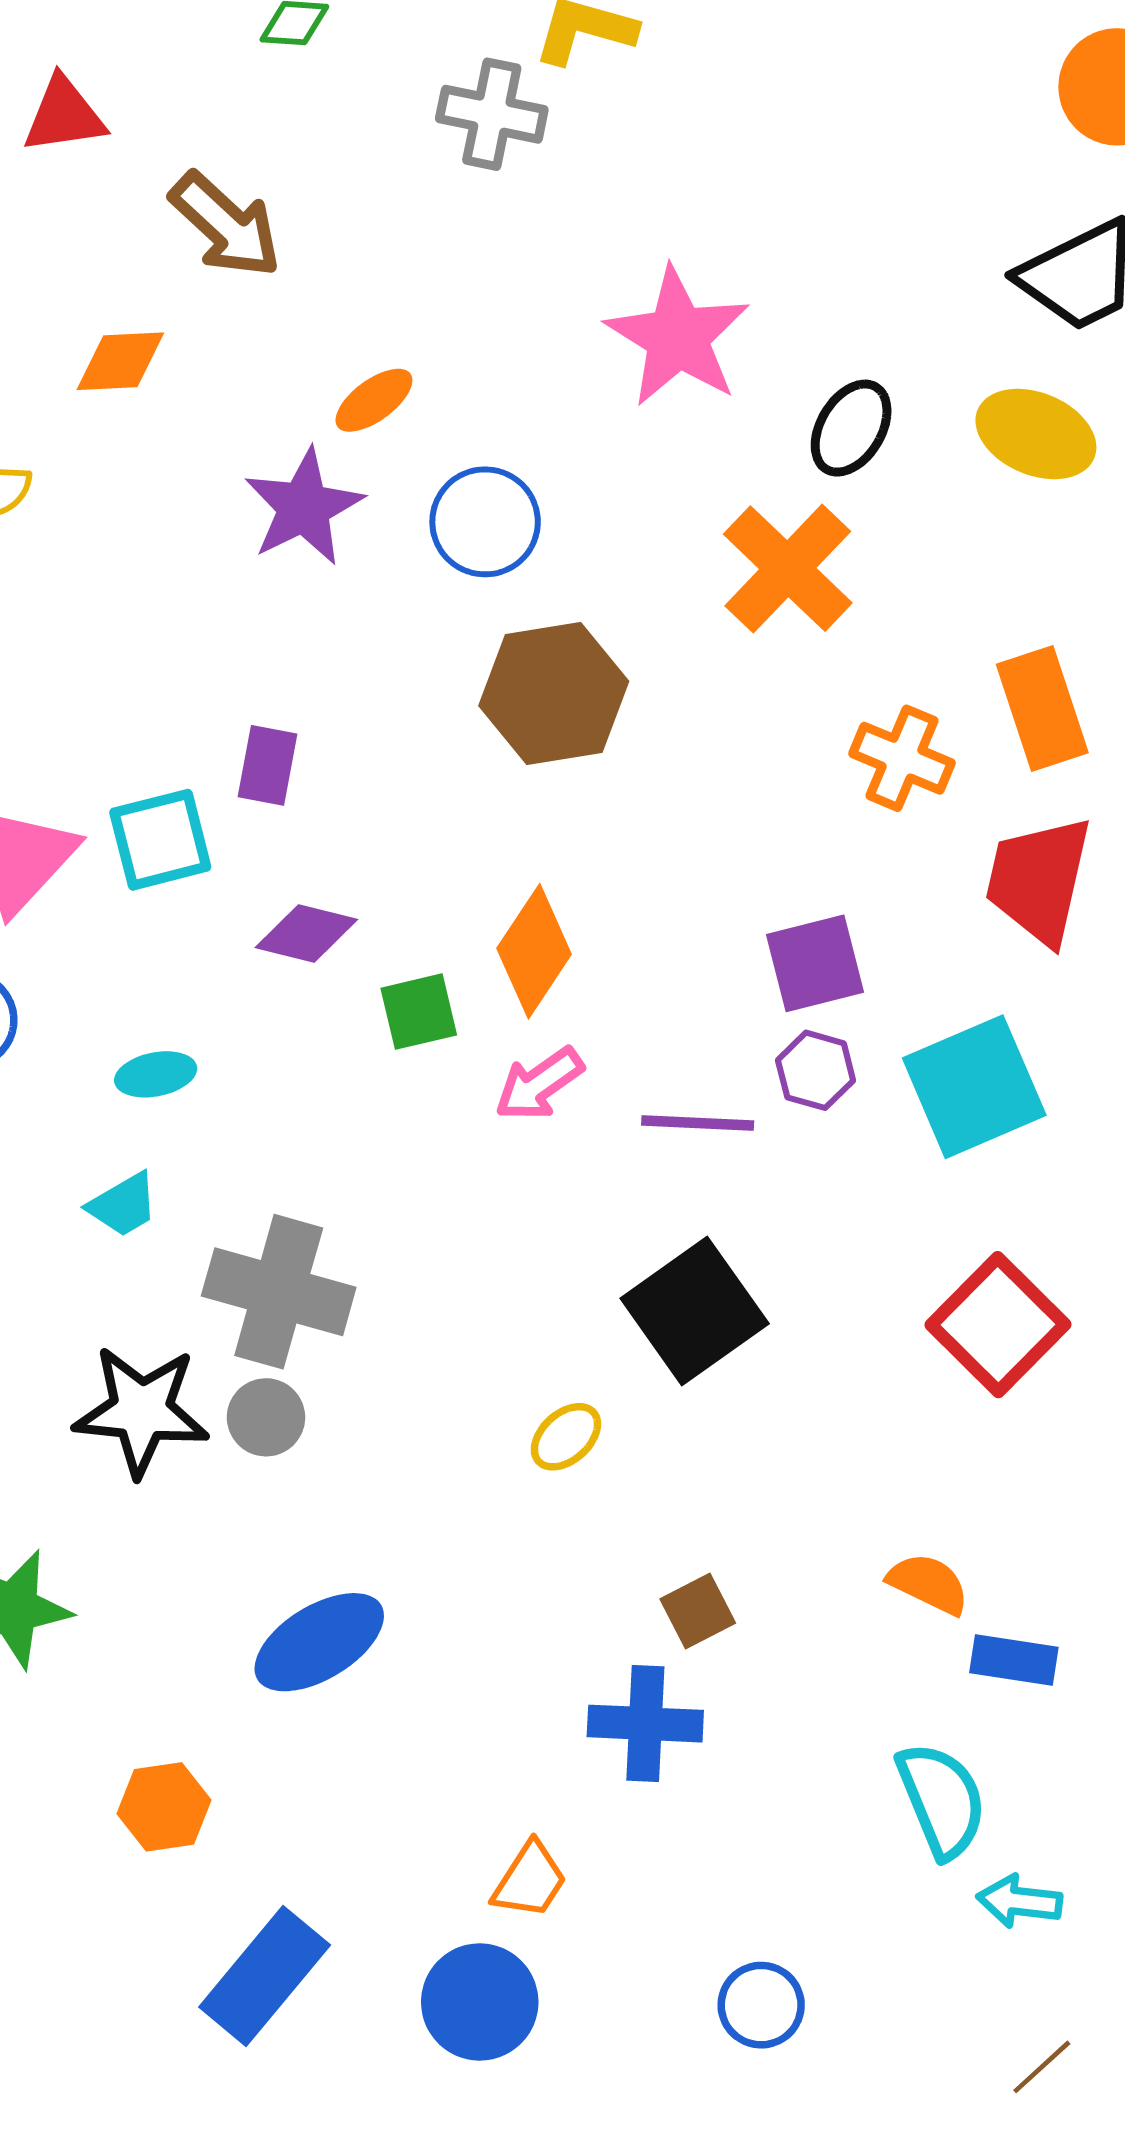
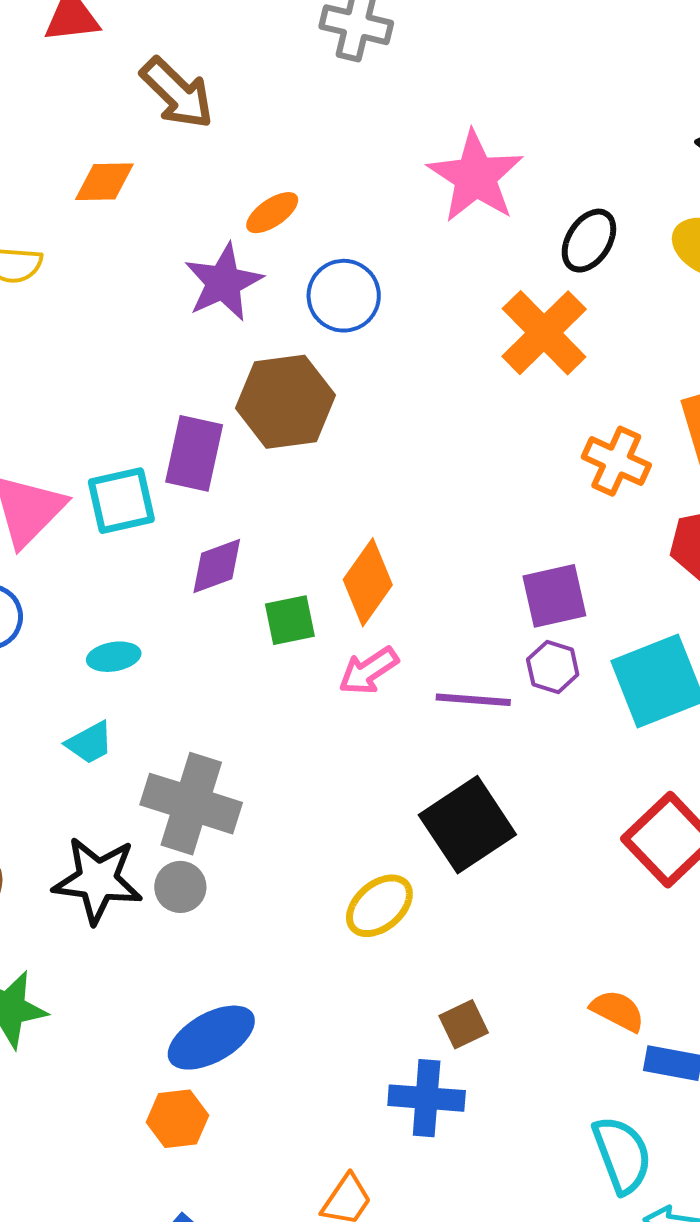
brown hexagon: (554, 693) -> (285, 402), moved
purple rectangle: (268, 765) -> (194, 453), size x1.4
purple diamond: (306, 934) -> (217, 566), turned -36
yellow ellipse: (566, 1437) -> (379, 906), size x1.4
orange hexagon: (164, 1807) -> (178, 1119), moved

